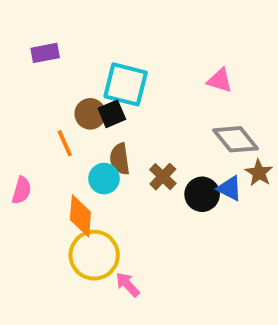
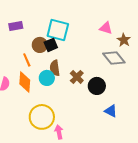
purple rectangle: (45, 53) -> (16, 26), moved
brown star: (259, 173) -> (124, 40), moved
blue triangle: (230, 188) -> (111, 111), moved
orange diamond: (80, 216) -> (25, 82), moved
pink arrow: (128, 285) -> (59, 132), turned 32

